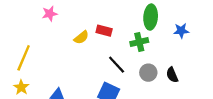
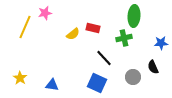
blue star: (181, 31) -> (161, 43), moved
yellow line: (24, 58) -> (25, 27), moved
gray circle: (148, 73) -> (133, 77), moved

